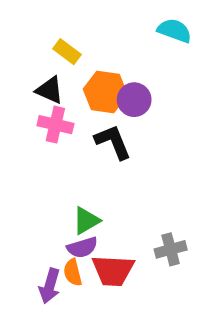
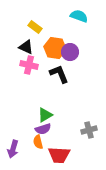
cyan semicircle: (174, 31) -> (79, 16), moved
red trapezoid: (113, 271) -> (59, 155), moved
purple arrow: (50, 286) -> (13, 149), moved

